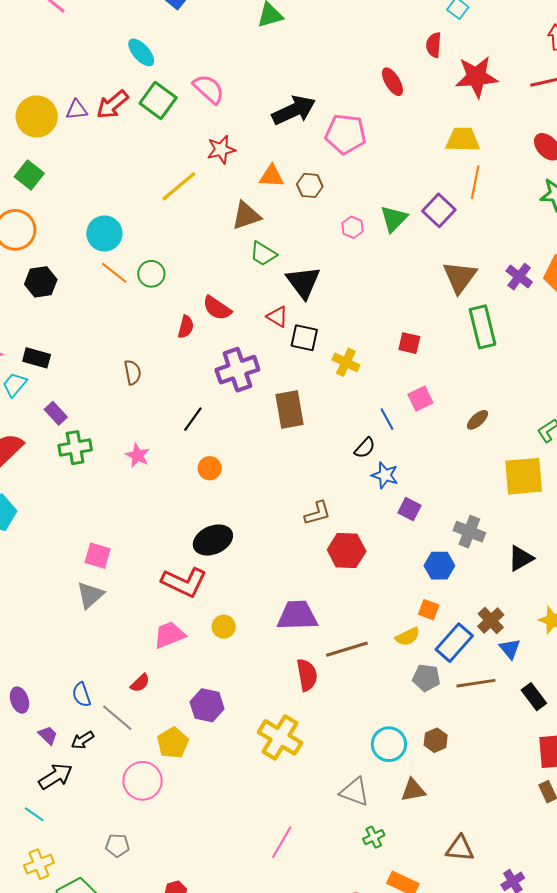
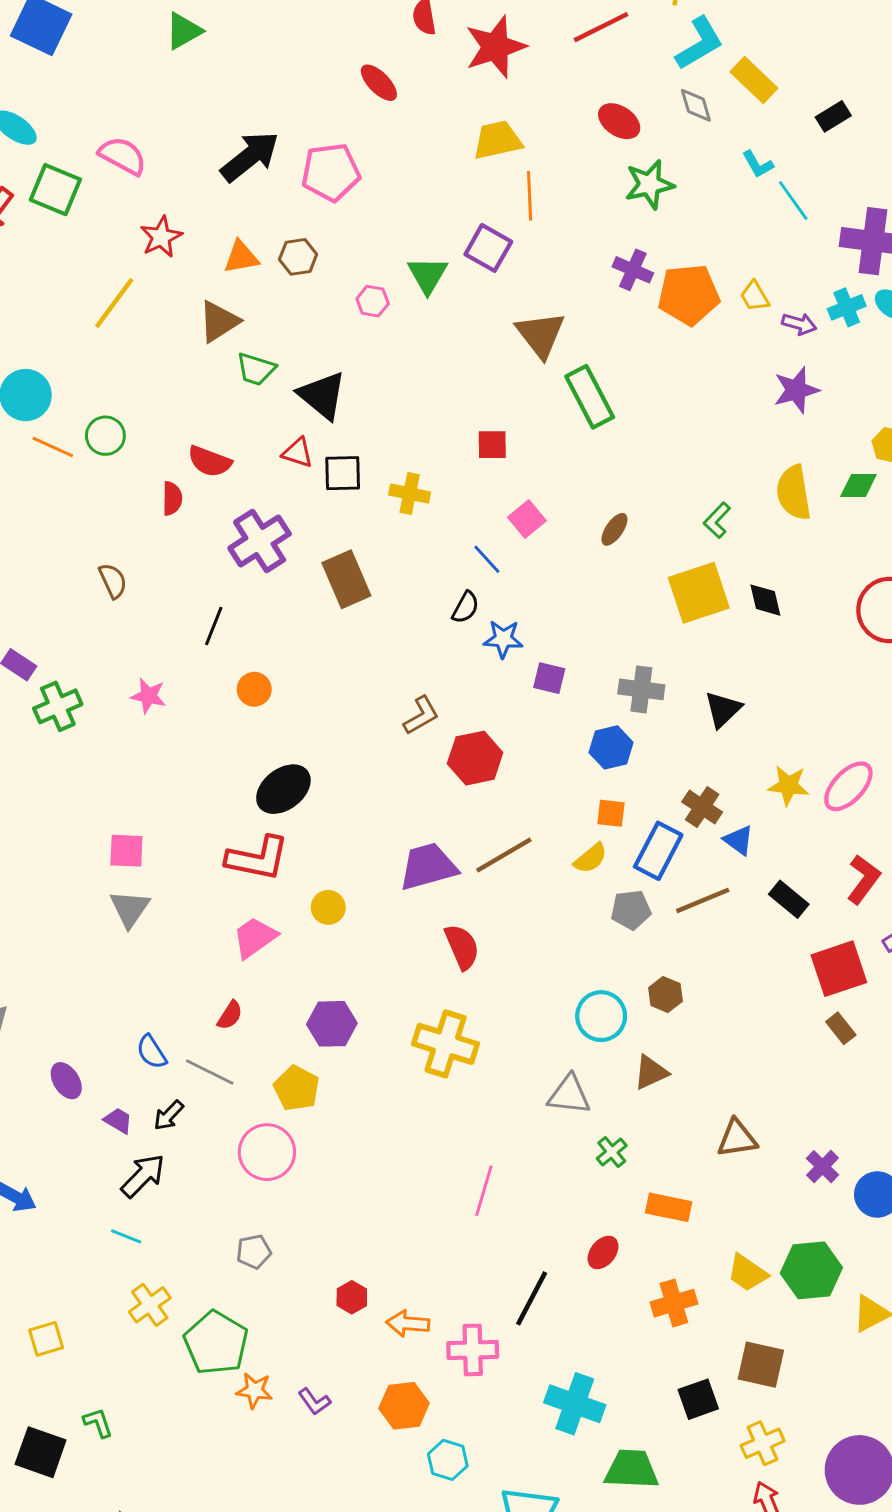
purple cross: (519, 277) -> (633, 270), moved
brown line: (347, 649) -> (504, 855), moved

